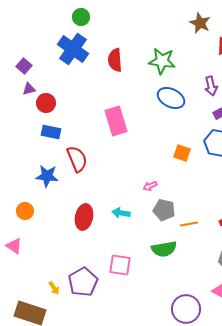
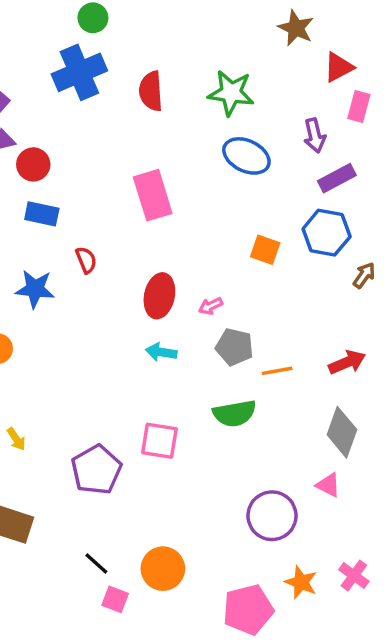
blue cross: (73, 49) -> (79, 72), turned 32
red semicircle: (77, 159) -> (86, 260), size x0.6
red ellipse: (84, 217) -> (159, 296), moved
yellow arrow: (54, 288) -> (16, 439), moved

